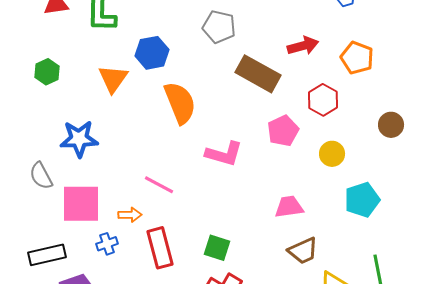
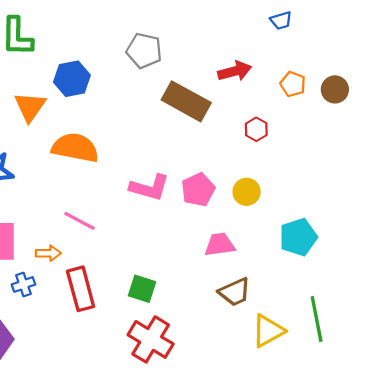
orange pentagon: (357, 58) -> (293, 84), size x0.7
red hexagon: (323, 100) -> (256, 129), size x0.7
orange semicircle: (180, 103) -> (75, 148), moved, turned -57
brown circle: (391, 125) -> (335, 89), moved
pink pentagon: (283, 131) -> (198, 190), moved
yellow circle: (332, 154) -> (247, 192), moved

